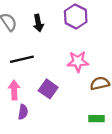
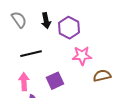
purple hexagon: (76, 16) -> (69, 28), moved
purple square: (48, 89) -> (55, 81), turned 30

